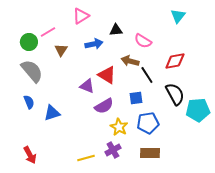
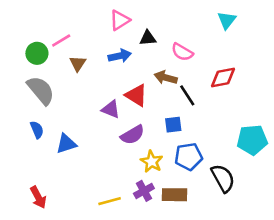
pink triangle: (81, 16) -> (120, 20), moved
black semicircle: (175, 94) -> (223, 178), moved
brown rectangle: (150, 153) -> (175, 195), moved

